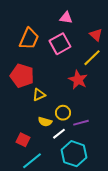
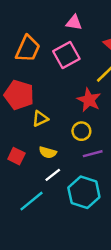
yellow circle: (63, 113) -> (81, 131), moved
white line: (59, 134) -> (53, 175), moved
red square: (23, 140) -> (16, 156), moved

